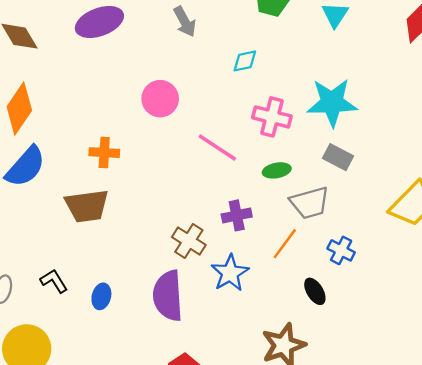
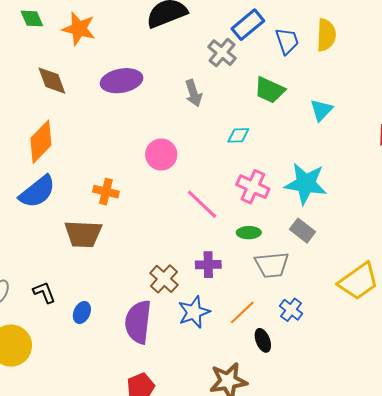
orange line: (285, 244) -> (242, 312), moved

